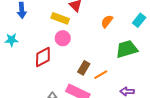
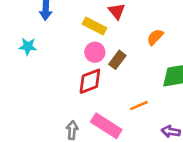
red diamond: (43, 57) -> (90, 81), moved
brown rectangle: (84, 68) -> (117, 60), moved

